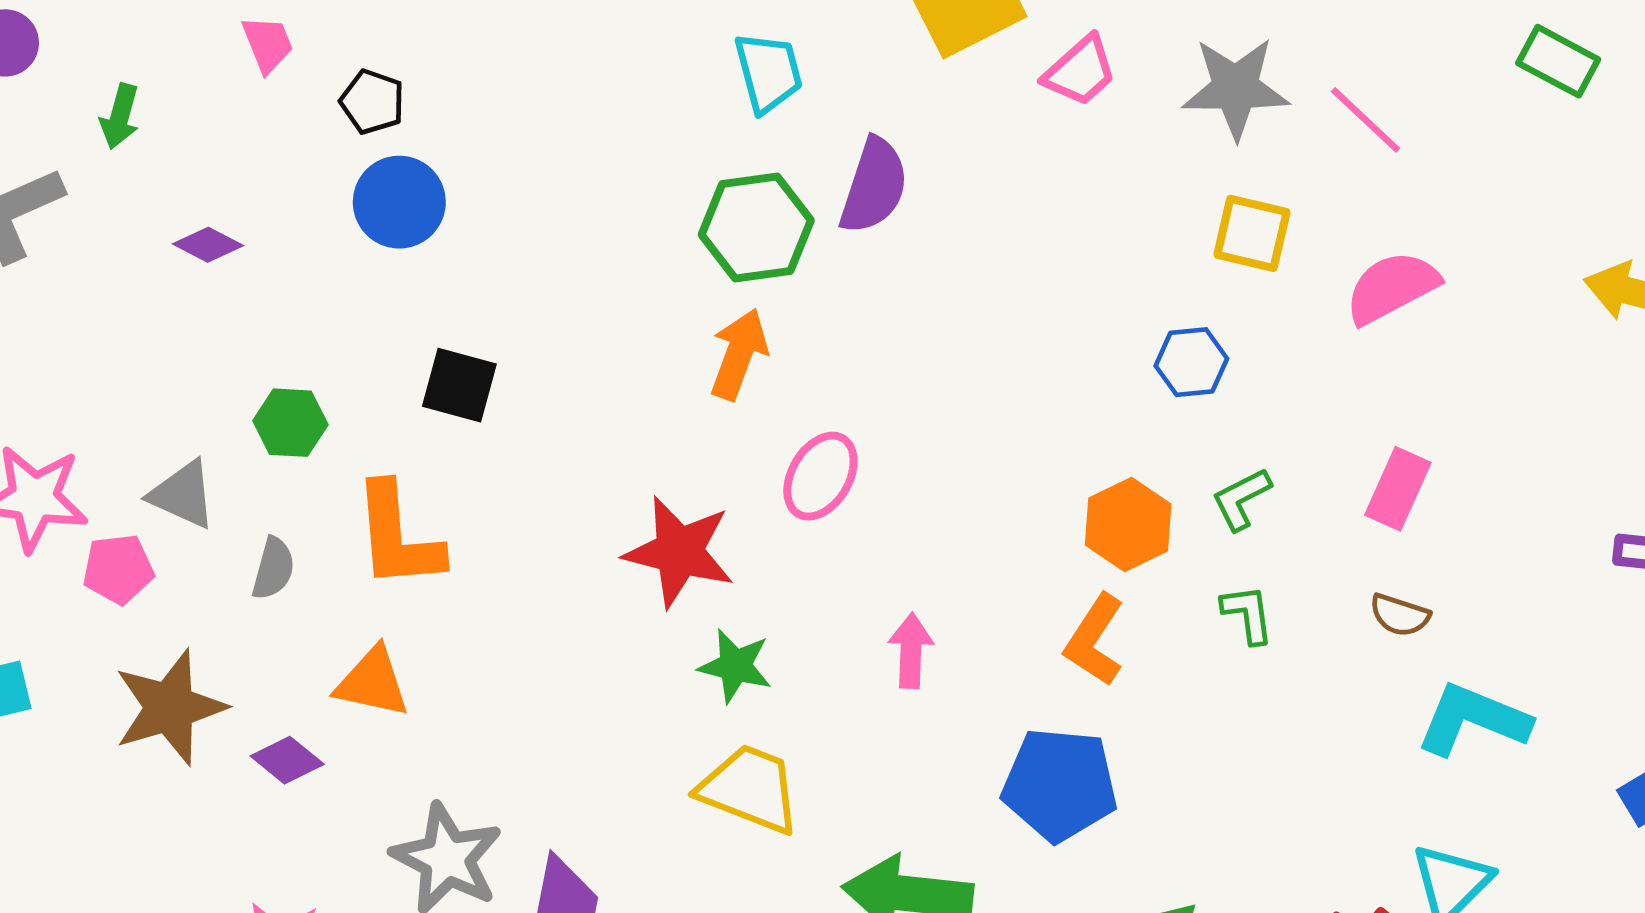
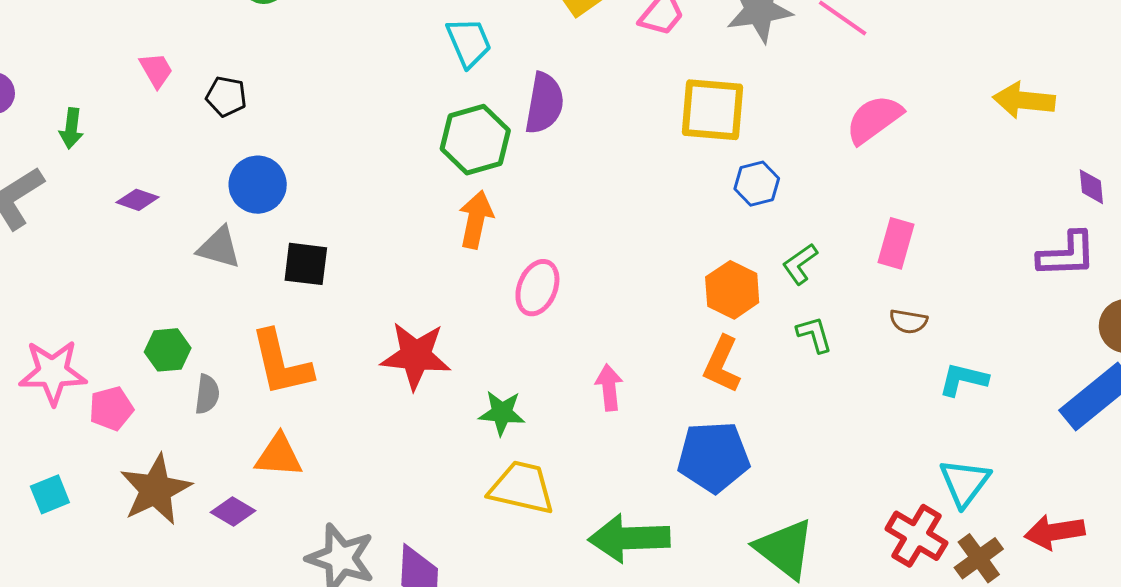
blue circle: (399, 202) -> (258, 185), moved
yellow square: (1252, 233) -> (712, 110), moved, size x1.4
green hexagon: (290, 423) -> (168, 350), moved
gray triangle: (183, 495) -> (219, 247), moved
red star: (679, 552) -> (416, 356), moved
cyan L-shape: (1473, 720) -> (963, 379), size x0.7

